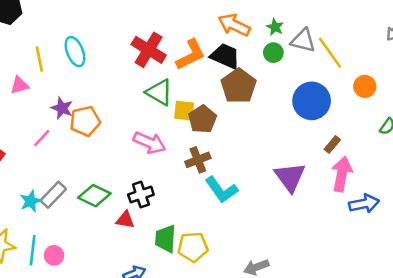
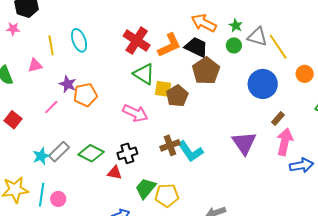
brown cross: (198, 160) -> (170, 145), moved
green trapezoid: (165, 239) -> (146, 188), turned 35

